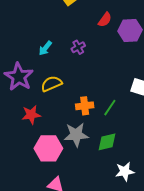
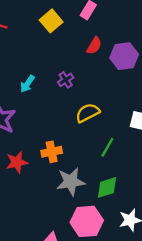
yellow semicircle: (51, 84) -> (88, 113), moved
orange cross: (85, 106) -> (52, 152), moved
pink hexagon: (48, 148) -> (87, 221), moved

